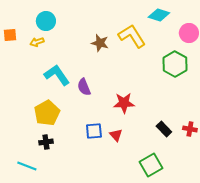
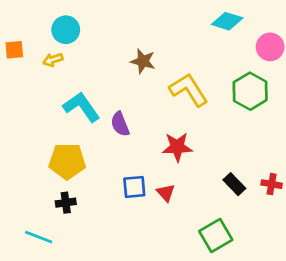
yellow L-shape: (132, 36) -> (189, 90), moved
yellow pentagon: (47, 113) -> (67, 161), turned 30

